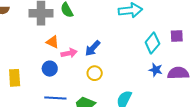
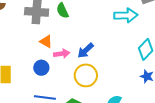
yellow circle: (95, 73) -> (86, 75), size x1.5

